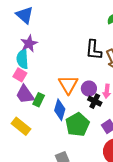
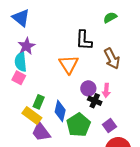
black L-shape: (94, 50) -> (84, 40), moved
orange triangle: (68, 85) -> (69, 64), moved
purple trapezoid: (25, 94) -> (41, 132), moved
yellow rectangle: (21, 126) -> (32, 116), moved

